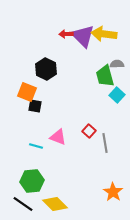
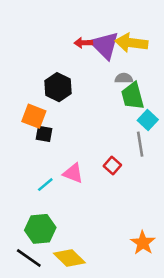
gray semicircle: (117, 64) -> (124, 78), moved
gray line: (105, 143) -> (140, 144), moved
cyan line: (36, 146) -> (45, 185), turned -56

